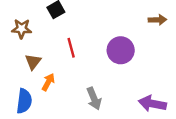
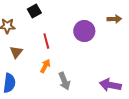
purple circle: (121, 50) -> (84, 31), moved
orange arrow: (48, 82) -> (45, 66), moved

